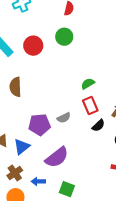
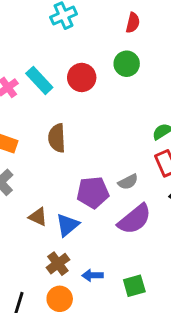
purple semicircle: (57, 157) -> (135, 219), moved
green square: (67, 189) -> (134, 286), turned -35

